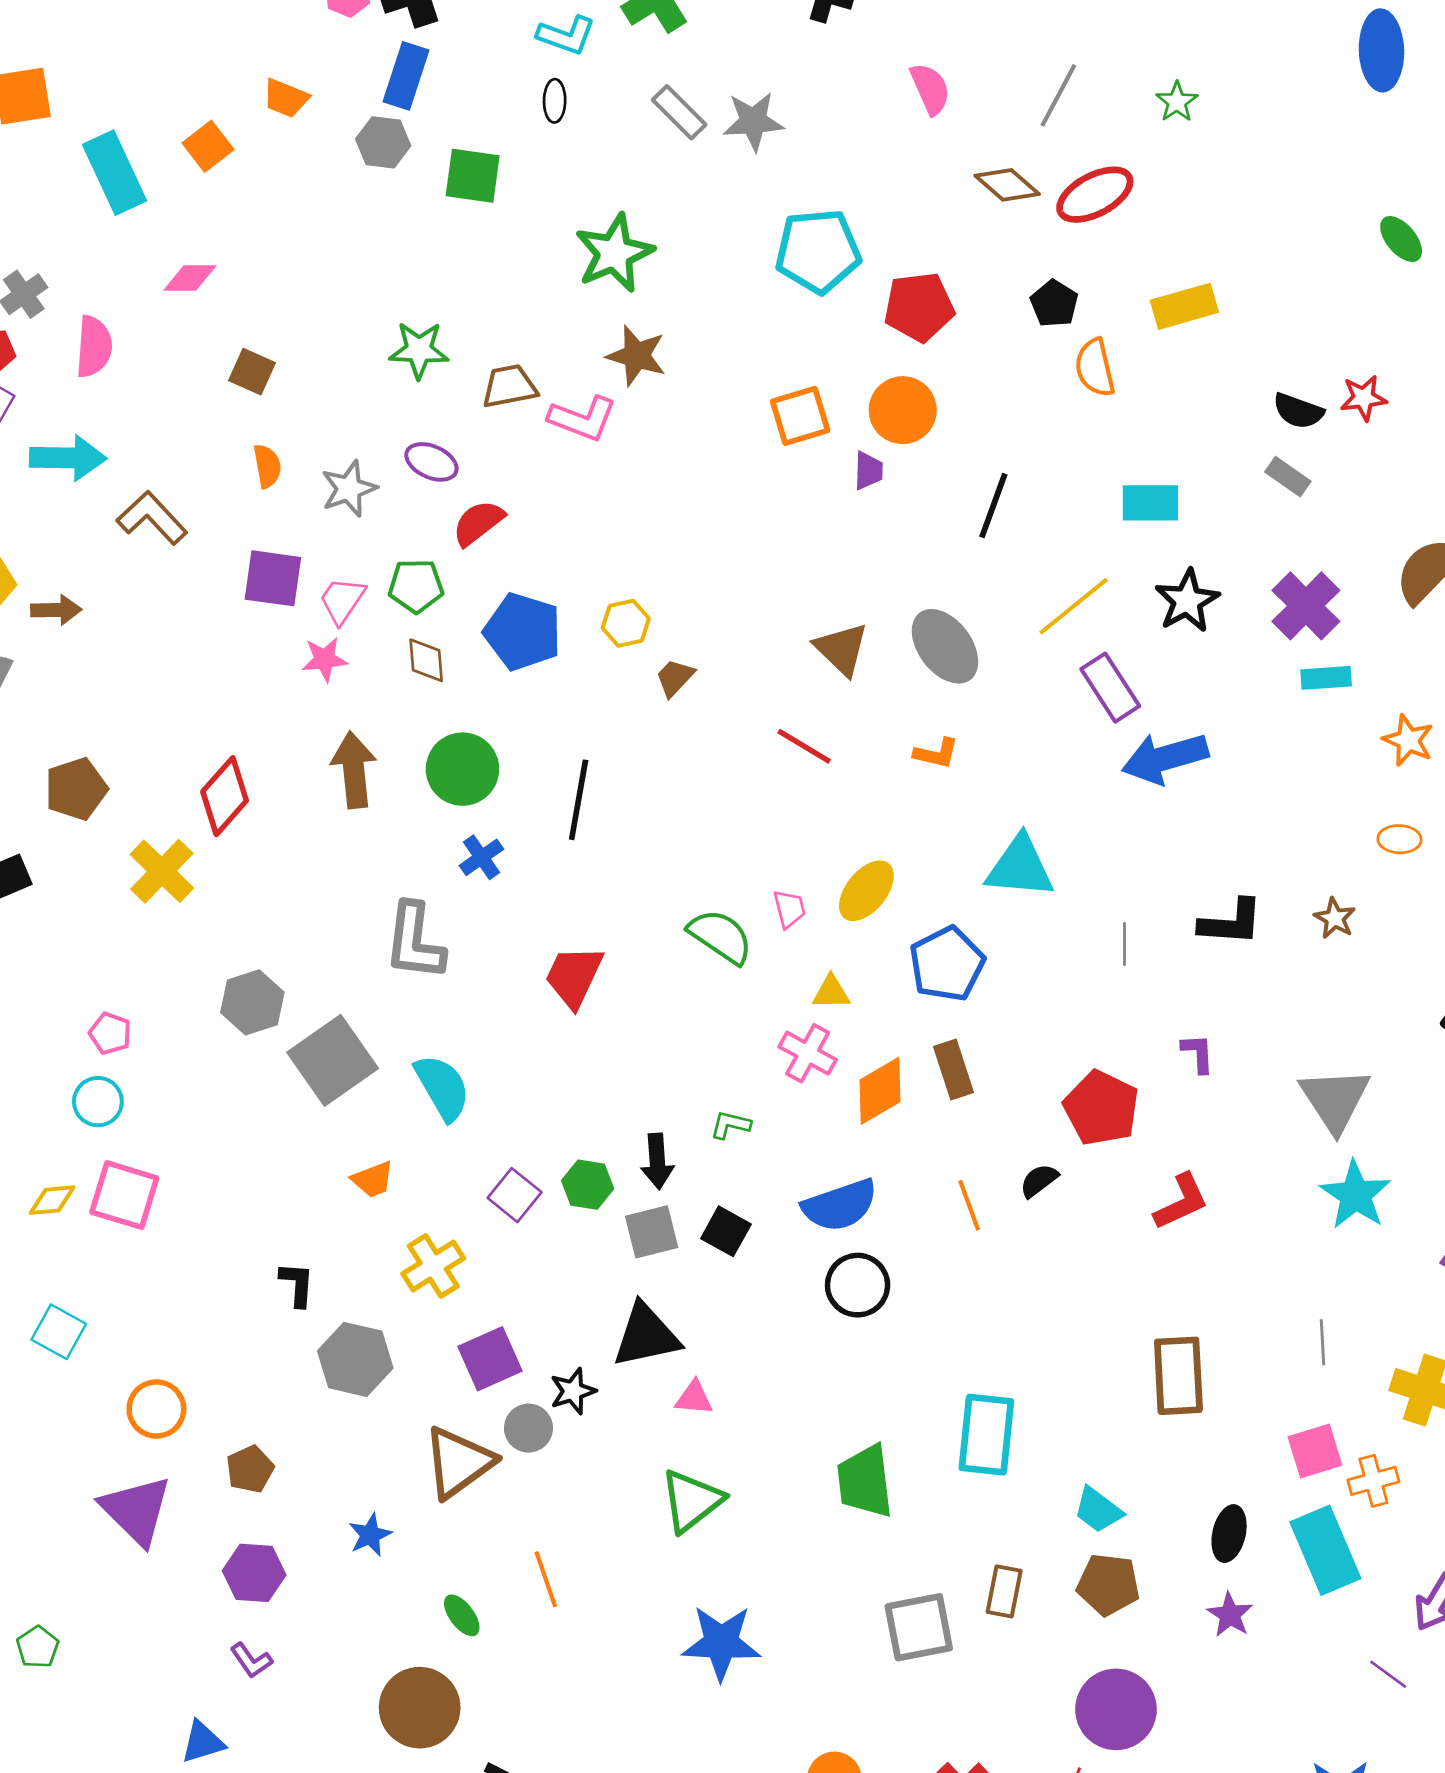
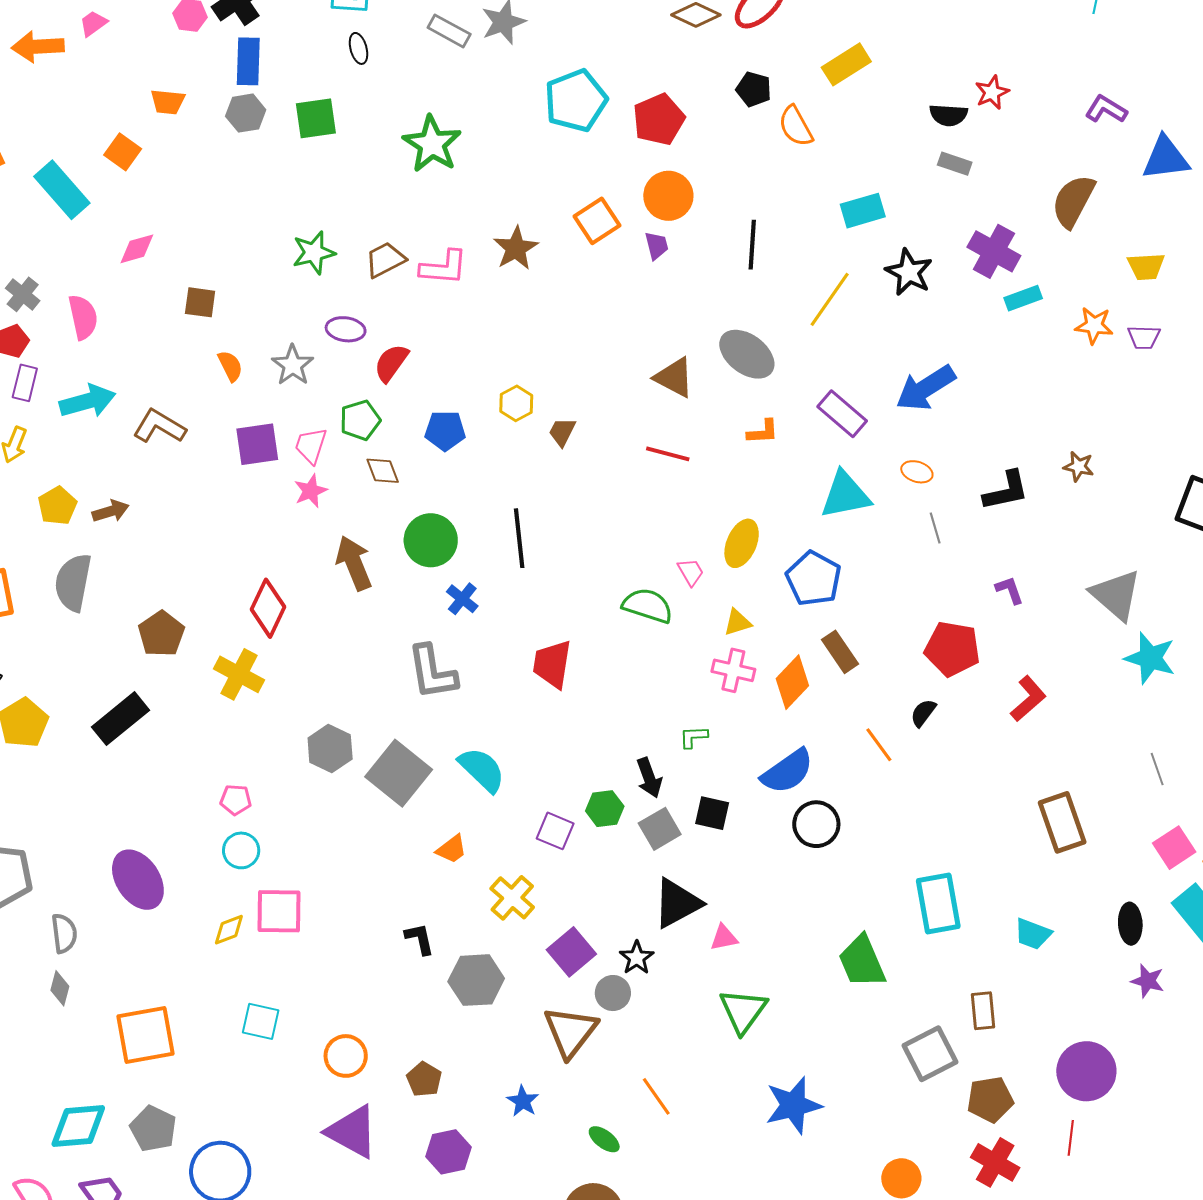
brown star: (637, 356) -> (516, 248), moved, turned -30
blue pentagon: (523, 632) -> (445, 431), size x0.7
purple rectangle: (1110, 688) -> (842, 414), moved
orange ellipse: (1399, 839) -> (917, 472), moved, turned 32
brown pentagon: (1108, 1584) -> (990, 1100), moved

